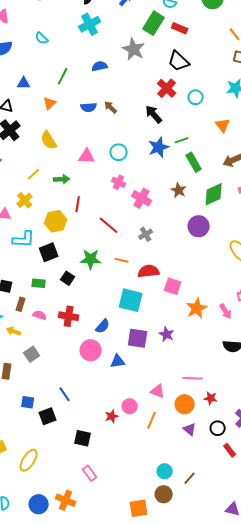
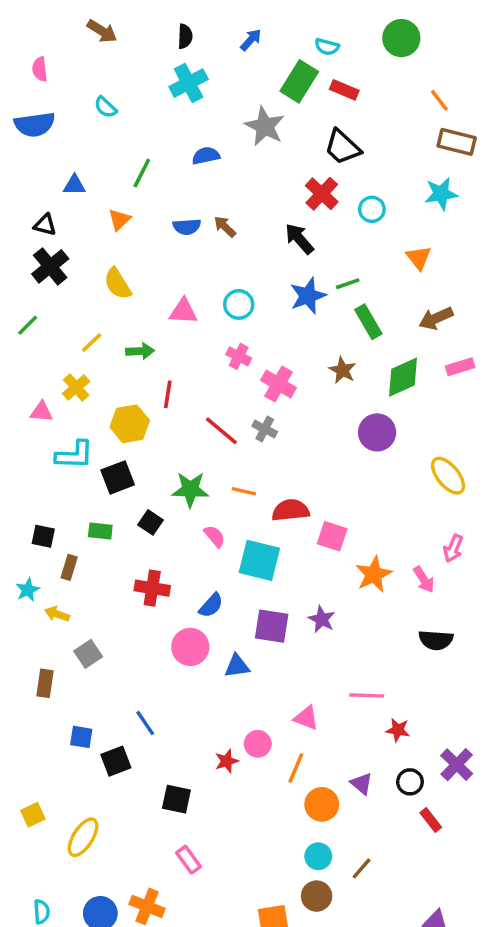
gray cross: (146, 234) -> (265, 429), moved, turned -32
pink semicircle: (40, 315) -> (214, 536), moved, turned 32
orange circle: (185, 404) -> (322, 804), moved

